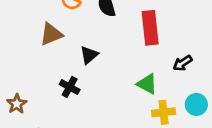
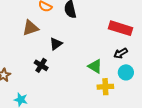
red rectangle: (150, 28) -> (120, 28), moved, turned -70
cyan circle: (196, 104) -> (126, 72), moved

